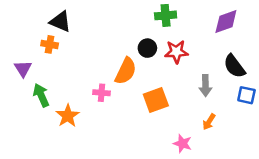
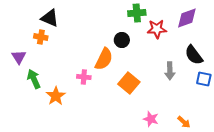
red star: (176, 52) -> (157, 29), moved
orange square: (156, 100) -> (129, 83), turned -30
orange arrow: (209, 122) -> (184, 122), moved, turned -80

